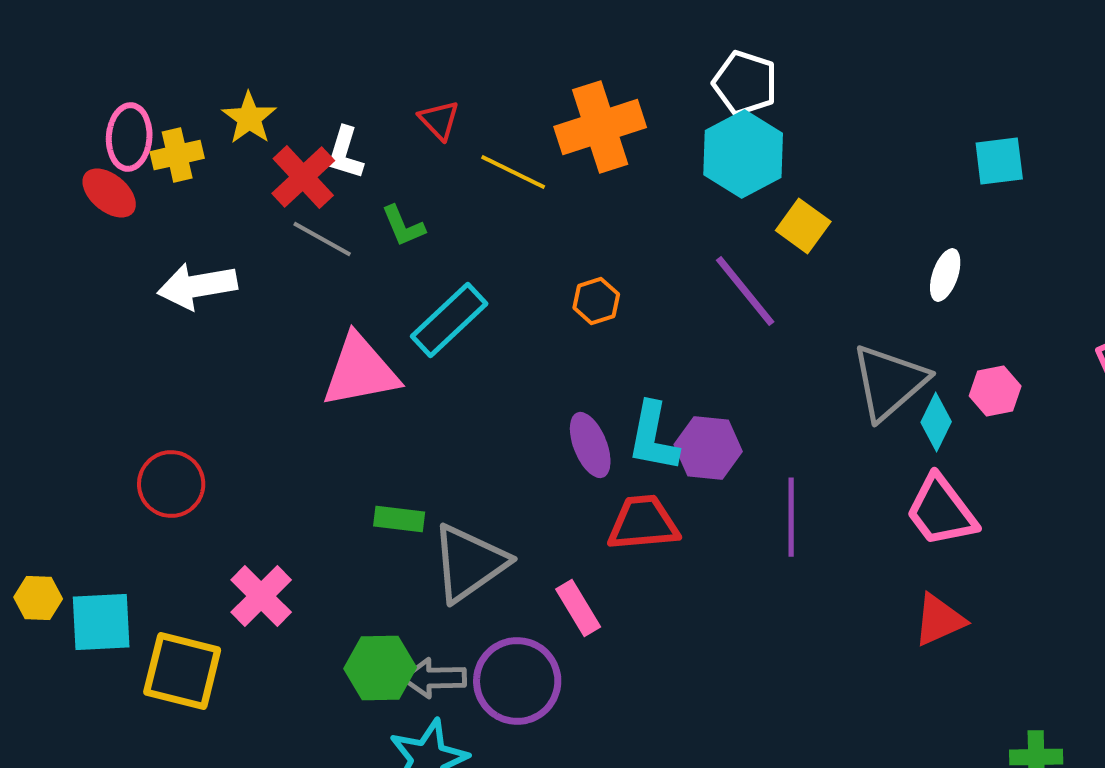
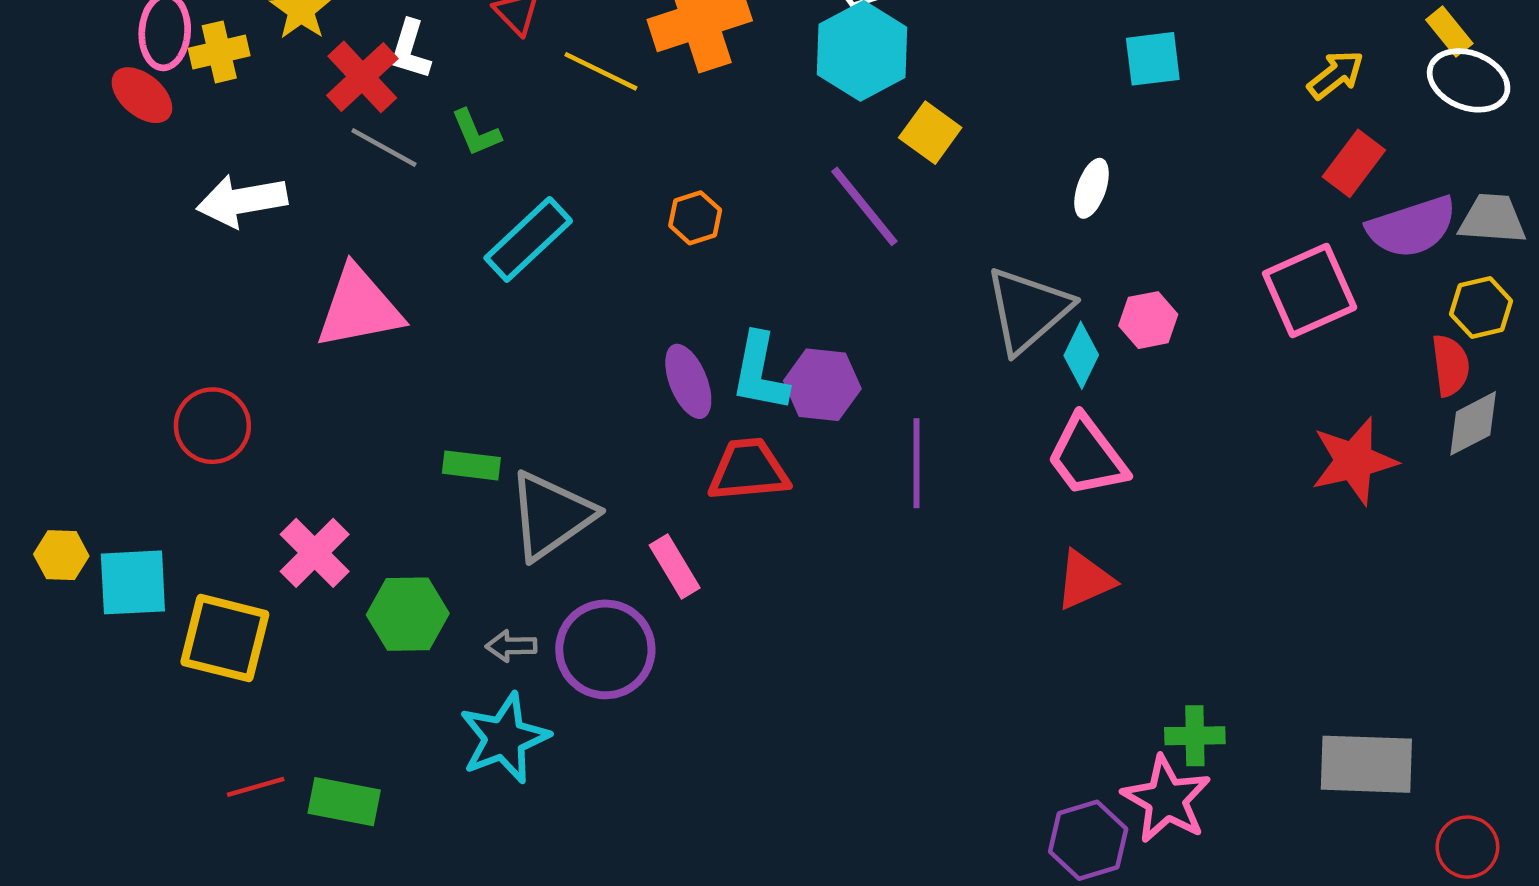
pink triangle: (360, 371) -> (359, 308), moved
green hexagon: (380, 668) -> (408, 614), moved
gray arrow: (434, 678) -> (511, 646), size x0.7

